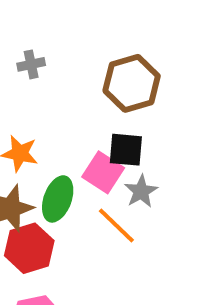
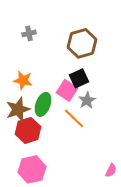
black square: (126, 150) -> (79, 78), turned -30

